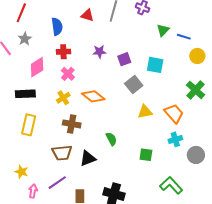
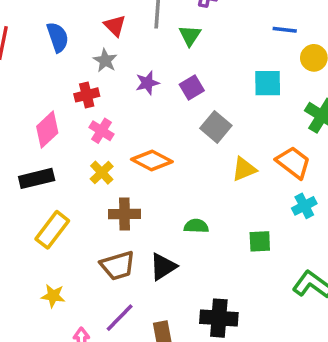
red triangle: (87, 15) -> (115, 26), turned 40
blue semicircle: (57, 27) -> (58, 37), moved
green triangle: (163, 30) -> (190, 36), moved
gray star: (25, 39) -> (105, 60), moved
cyan square: (155, 65) -> (268, 83), moved
yellow rectangle: (29, 125) -> (52, 230), turned 35
green semicircle: (111, 139) -> (196, 226), turned -48
yellow star: (21, 172) -> (53, 296), moved

